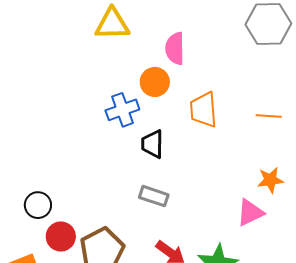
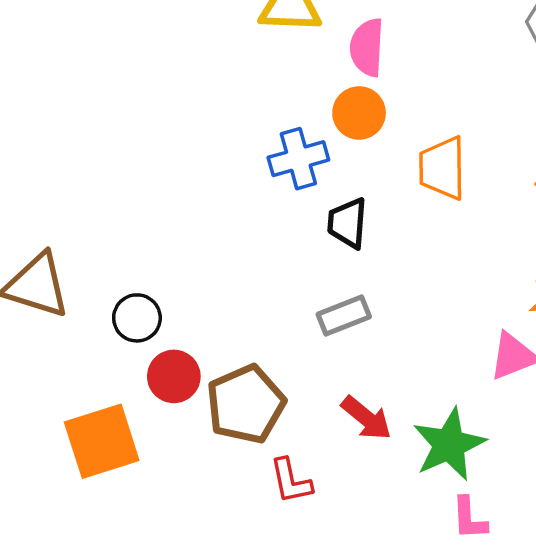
pink semicircle: (175, 48) -> (367, 47), moved
gray rectangle: (154, 196) -> (344, 316), turned -44

